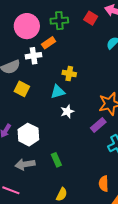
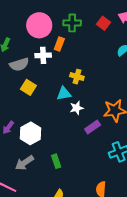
orange rectangle: (49, 43) -> (59, 44), turned -40
white star: (67, 112) -> (77, 108), moved
purple rectangle: (98, 125) -> (93, 127), moved
gray arrow: (25, 164) -> (24, 163), turned -30

